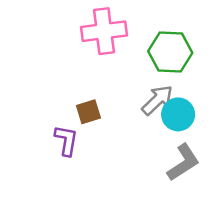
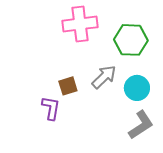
gray arrow: (157, 100) -> (104, 77), moved

